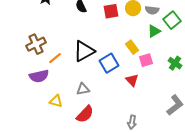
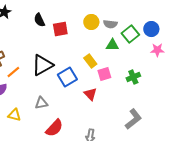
red square: (111, 11) -> (60, 29), moved
green triangle: (154, 31) -> (112, 45), turned 32
green cross: (175, 63) -> (133, 77), turned 32
red semicircle: (85, 114) -> (54, 128), moved

